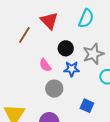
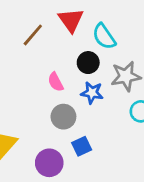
cyan semicircle: (86, 18) -> (104, 36), moved, turned 114
blue square: (87, 106) -> (82, 146), moved, turned 32

